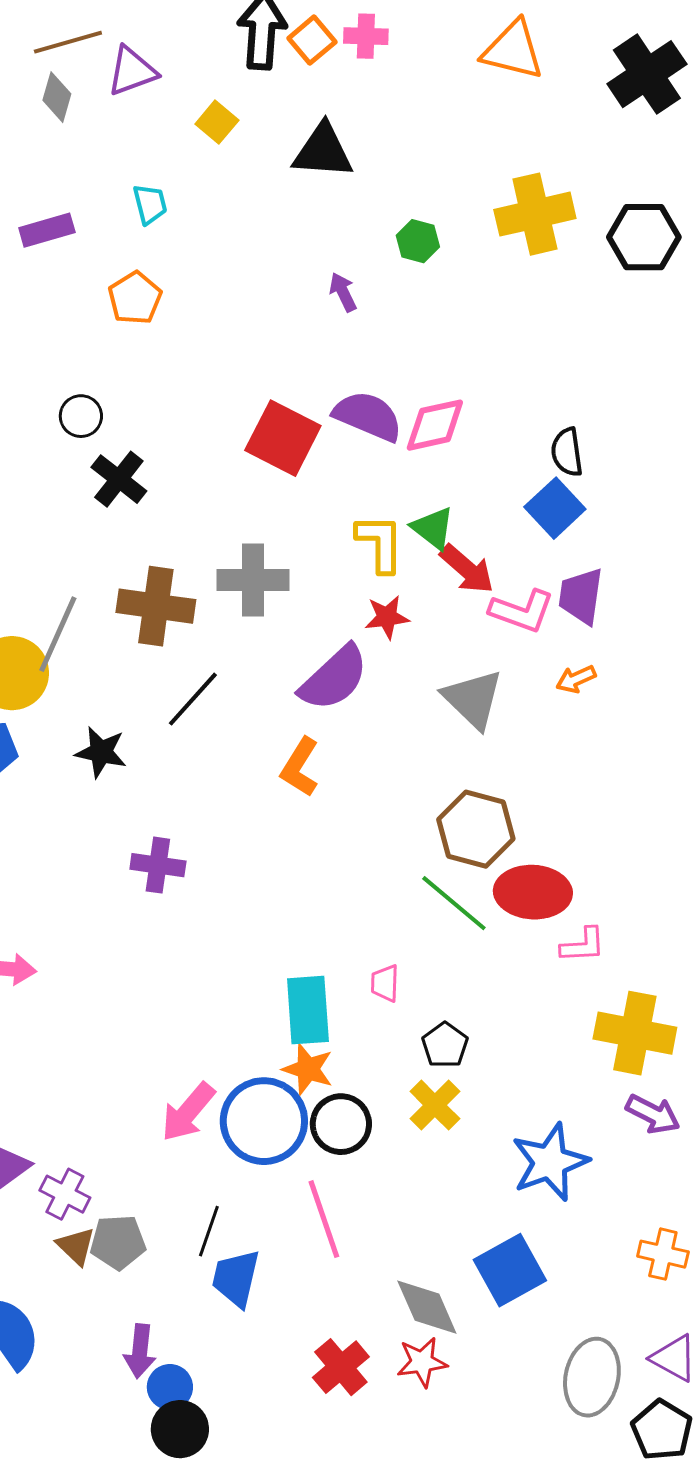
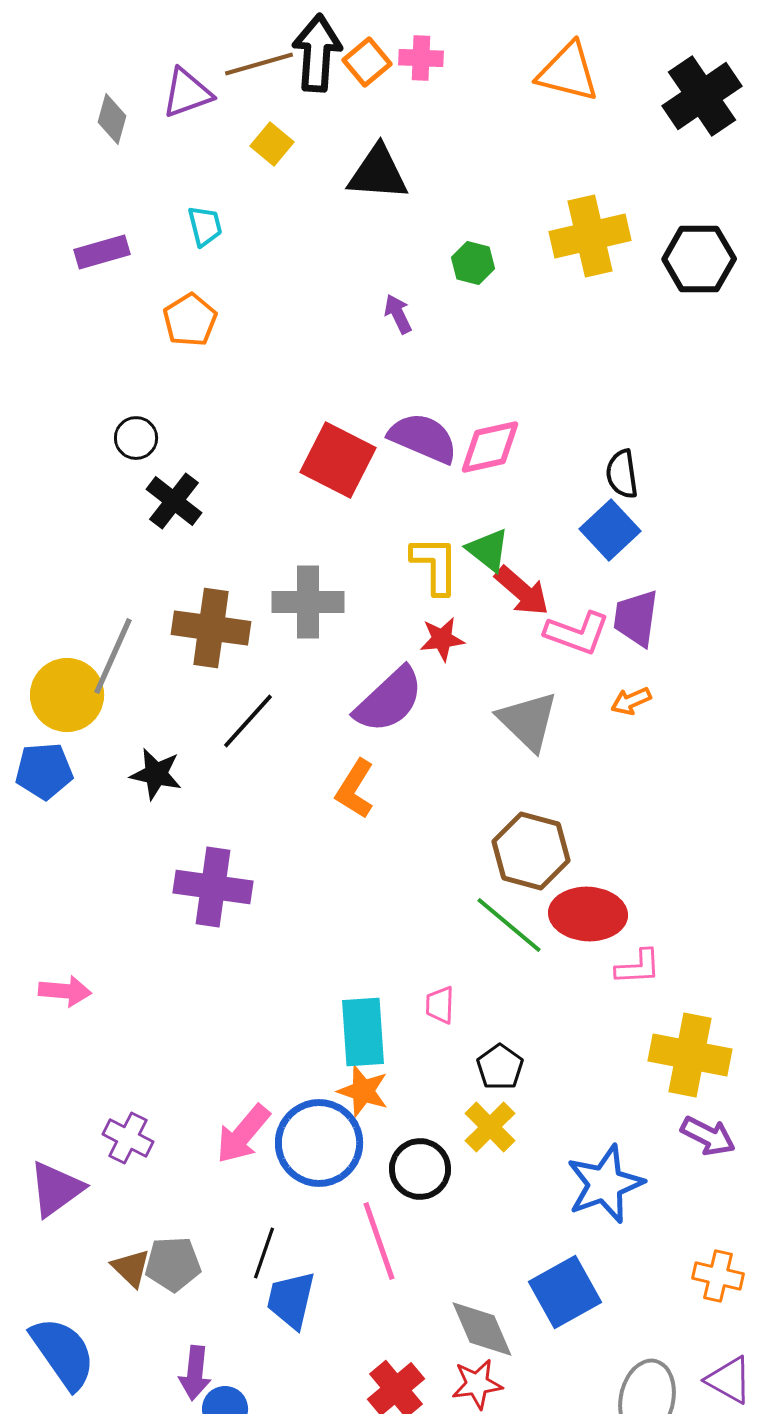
brown line: (68, 42) -> (259, 64), moved
purple cross: (158, 865) -> (213, 887), size x1.4
black circle: (341, 1124) -> (420, 1169), moved
purple cross: (65, 1194) -> (128, 1138), moved

